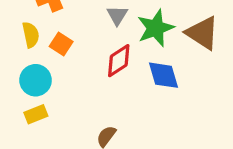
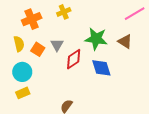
gray triangle: (117, 15) -> (57, 45), moved
green star: (156, 28) -> (96, 39), turned 30
brown triangle: (202, 33) -> (125, 41), size x0.7

